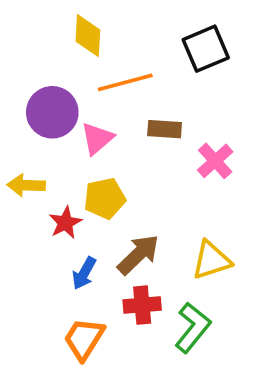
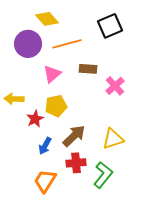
yellow diamond: (88, 36) -> (47, 19), turned -45
purple circle: (52, 112) -> (28, 44), moved

